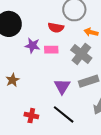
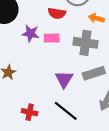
gray cross: (81, 54) -> (85, 43), turned -30

